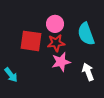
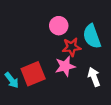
red square: (31, 41) -> (33, 74), moved, turned -30
red star: (56, 43) -> (72, 47), moved

